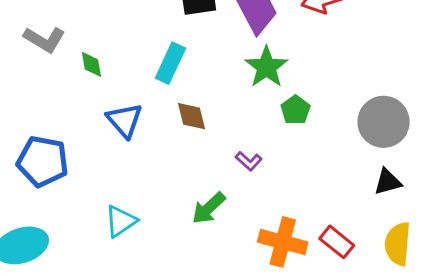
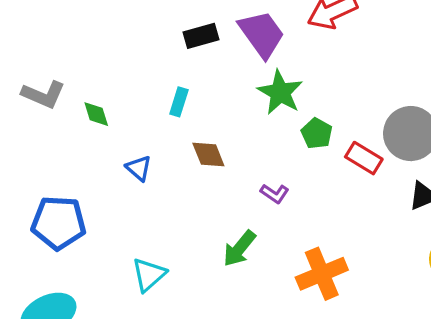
cyan rectangle: (170, 63) -> (179, 102), size x0.7
blue triangle: (125, 120) -> (139, 168), size x0.7
orange cross: (283, 242) -> (322, 274), turned -30
red rectangle: (337, 242) -> (364, 158), moved

